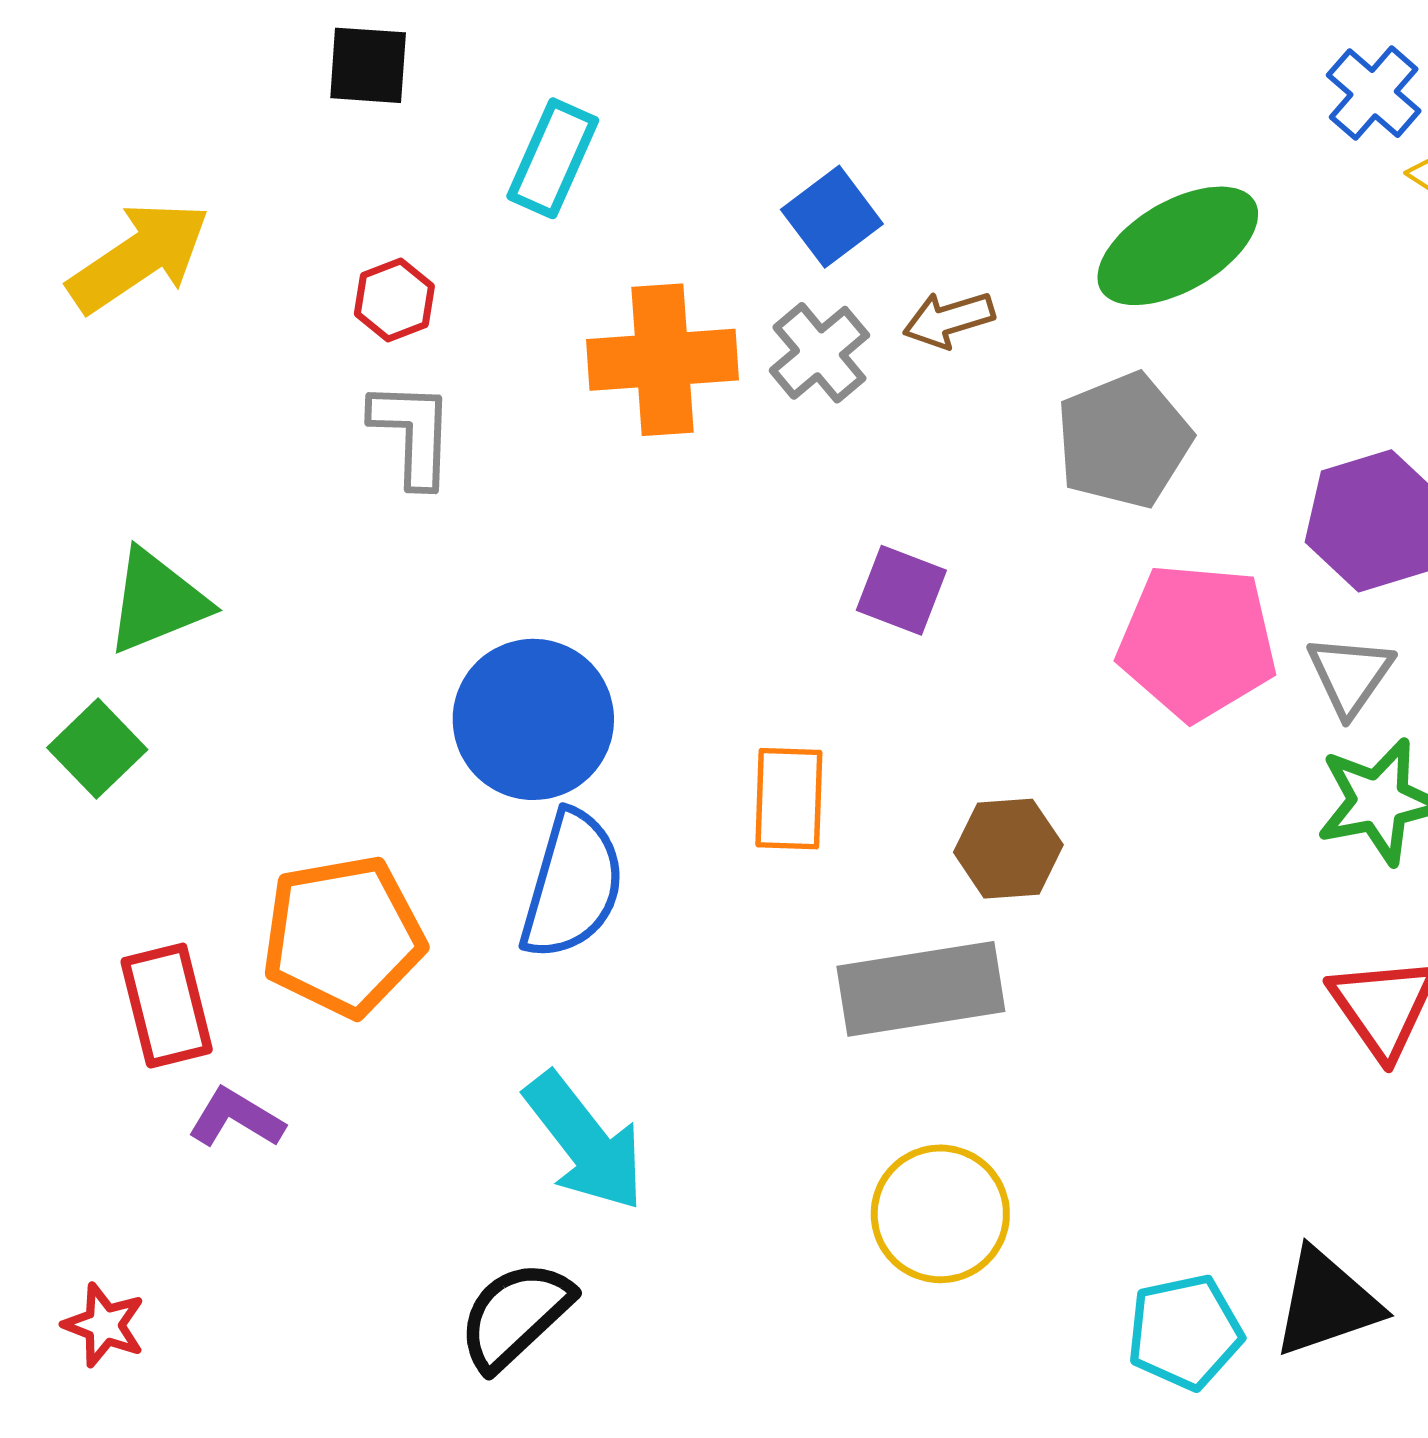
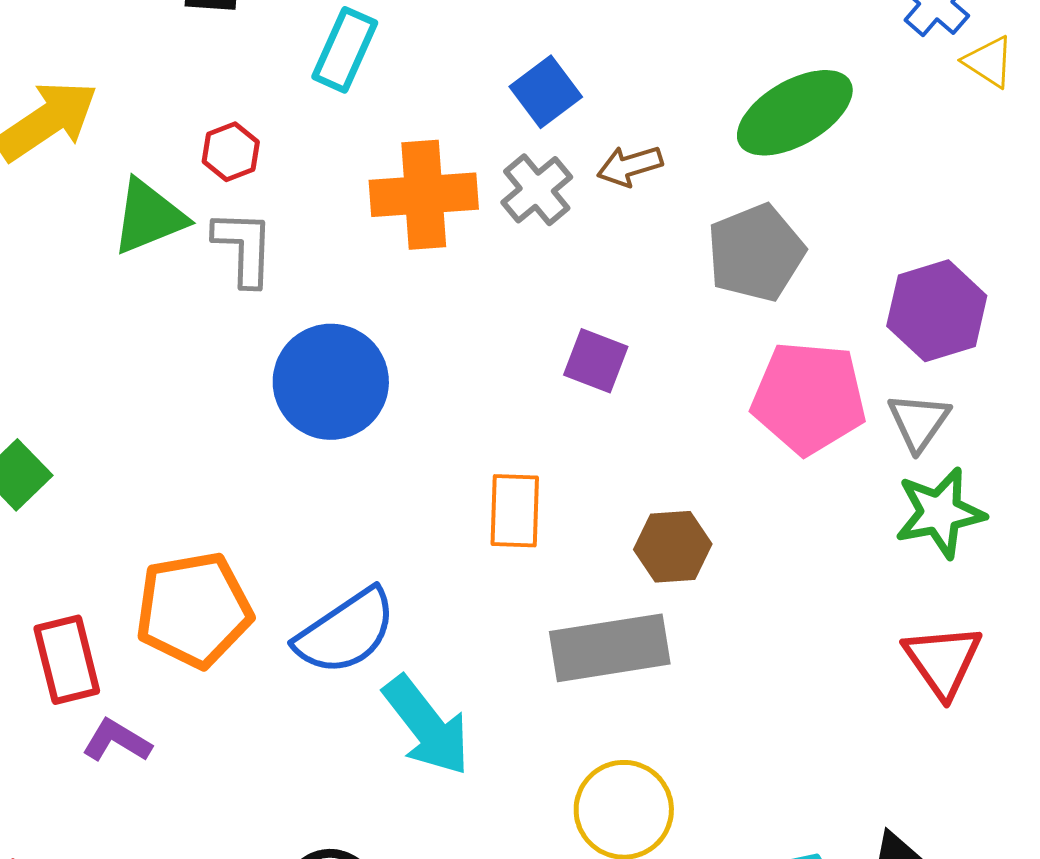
green triangle: (157, 601) -> (149, 217), moved
blue circle: (533, 719) -> (331, 382), moved
blue semicircle: (572, 885) -> (346, 632), moved, turned 40
cyan arrow: (585, 1142) -> (427, 726), moved

